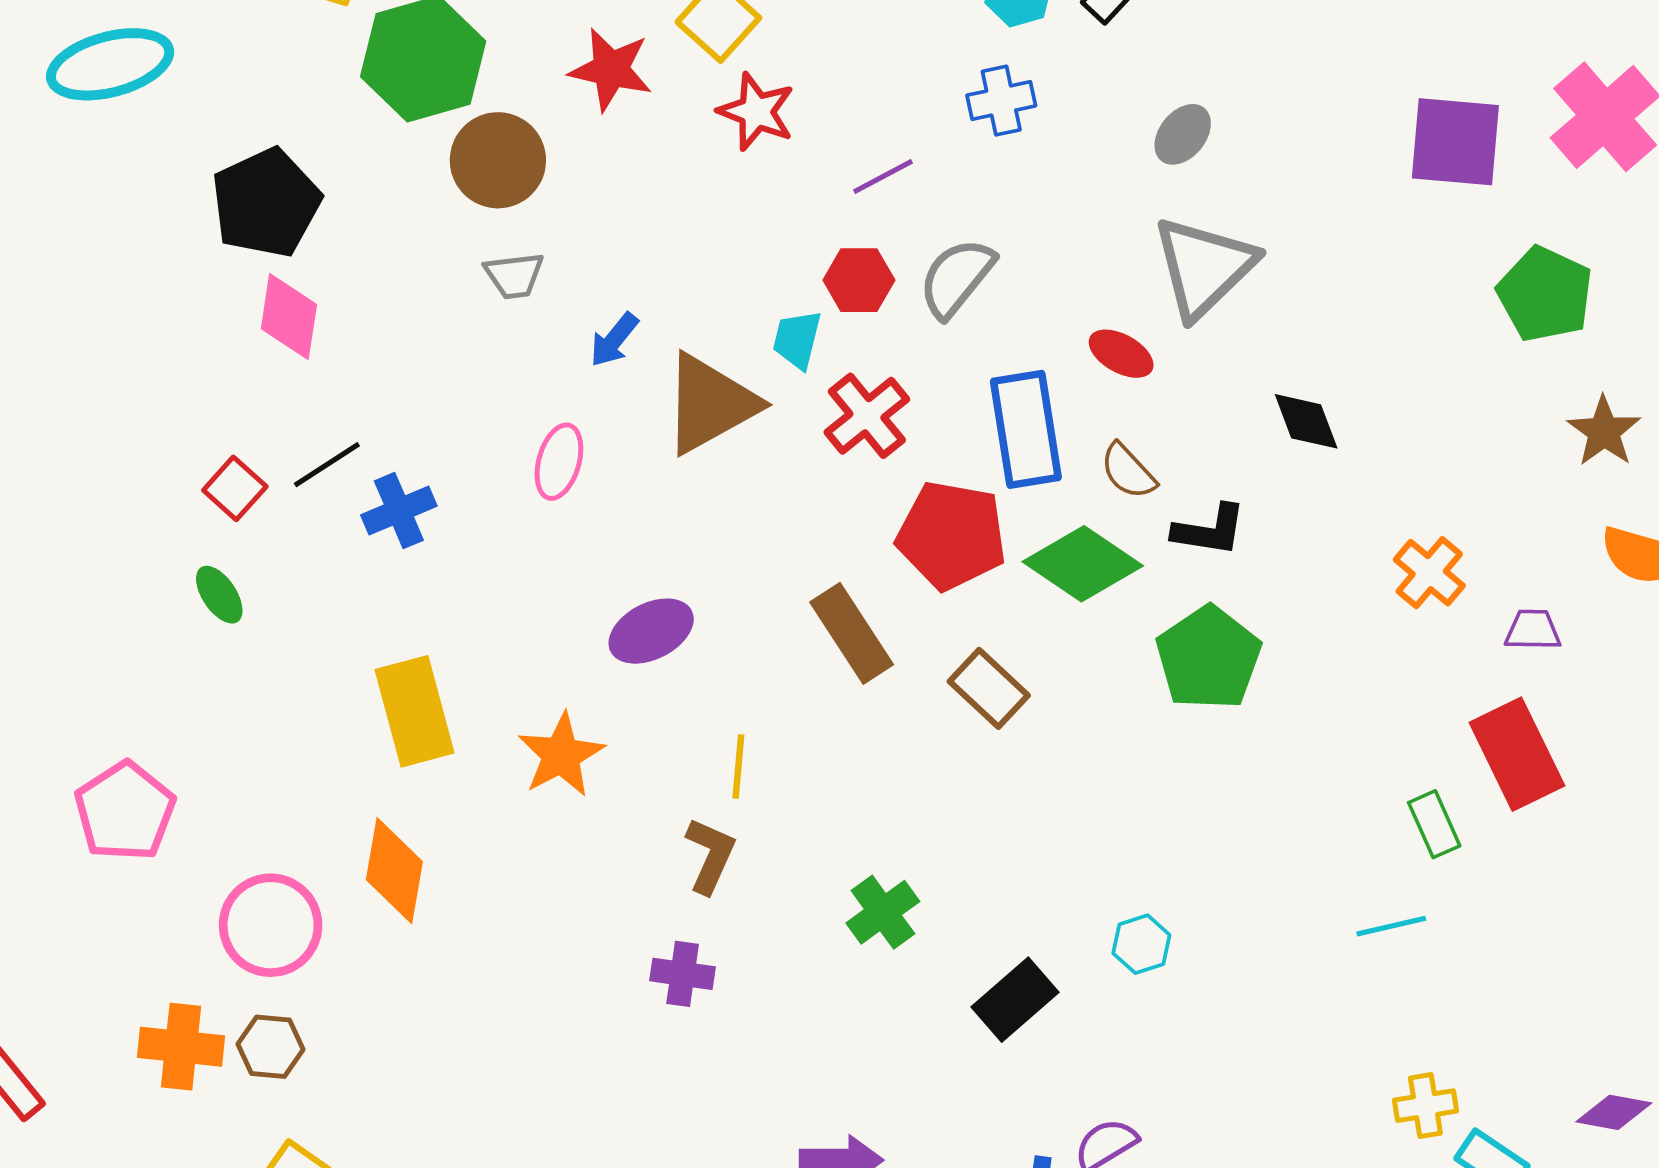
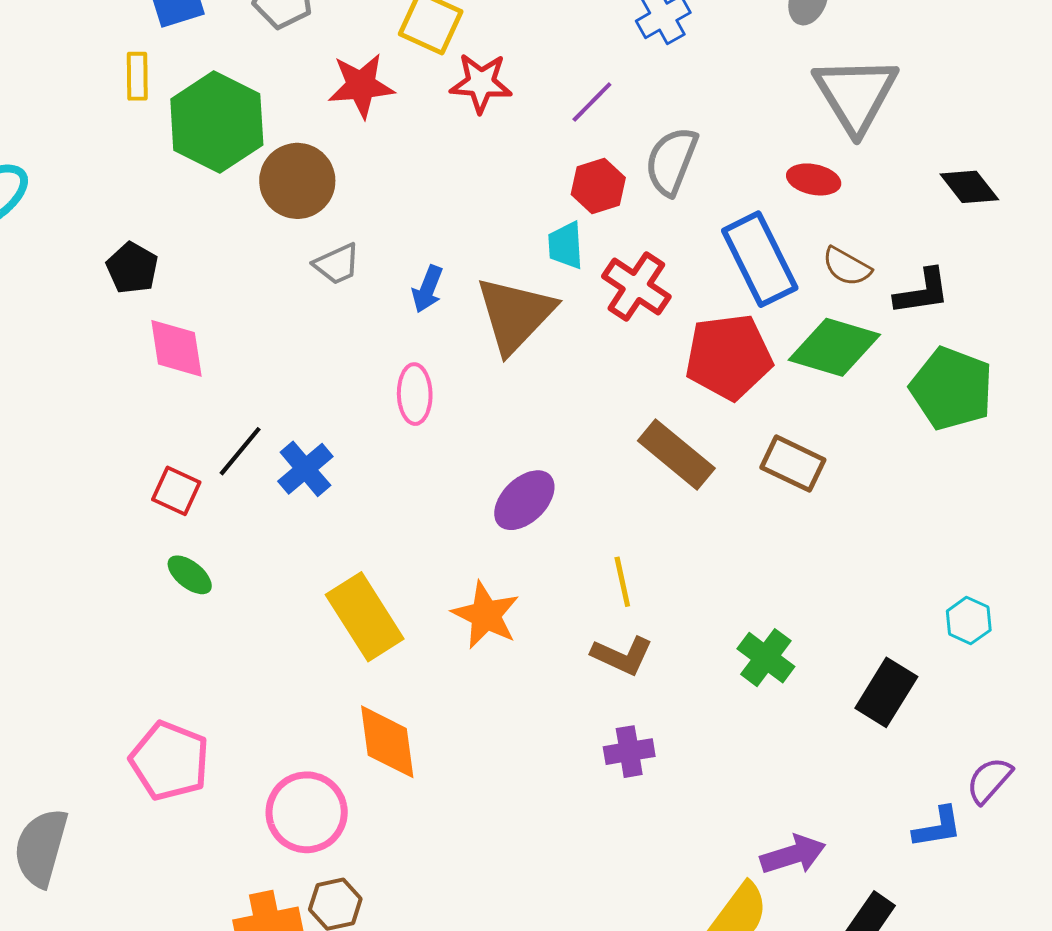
black pentagon: (266, 203) -> (132, 268), size x0.6
brown L-shape: (710, 855) -> (622, 656), turned 108

